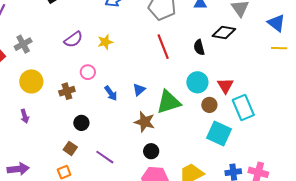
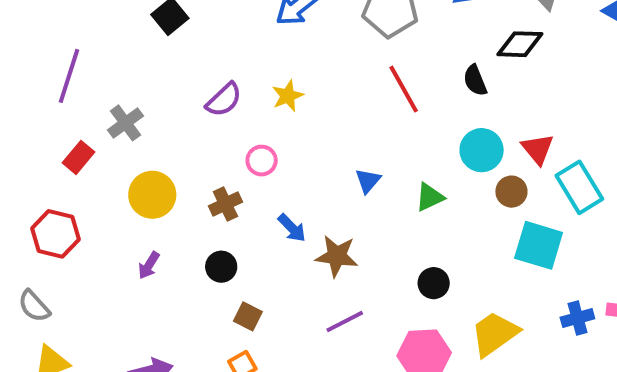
blue arrow: (111, 93) -> (292, 228), moved
green triangle: (169, 102) -> (430, 197), size x0.6
purple arrow: (25, 116) -> (149, 265), turned 56
brown star: (145, 122) -> (337, 256), moved
black circle: (81, 123) -> (221, 267), moved
black circle: (151, 151) -> (434, 283), moved
purple line: (105, 157) -> (345, 322), moved, turned -54

